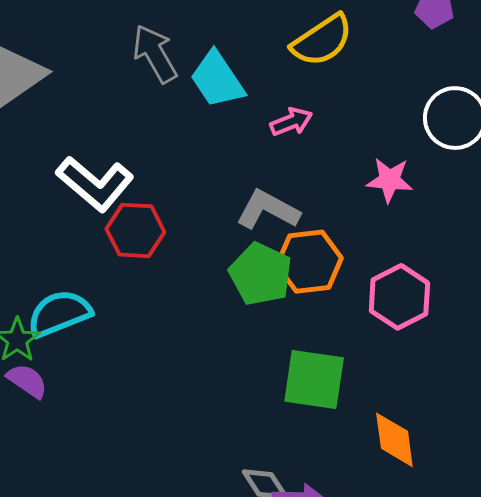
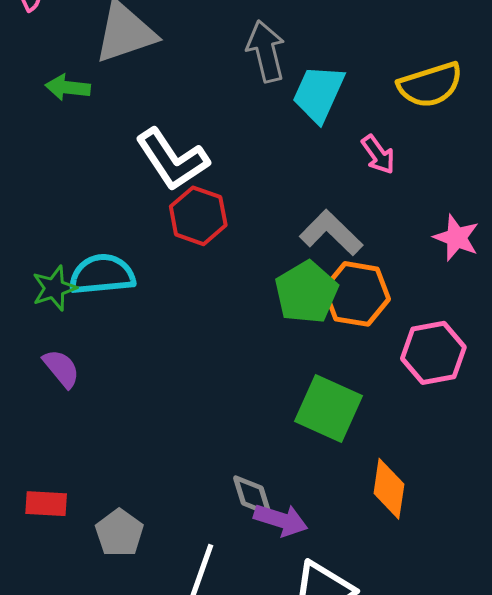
cyan trapezoid: (217, 80) -> (319, 93), turned 42
pink arrow: (291, 122) -> (378, 154), turned 60
purple semicircle: (27, 381) -> (61, 368), moved

